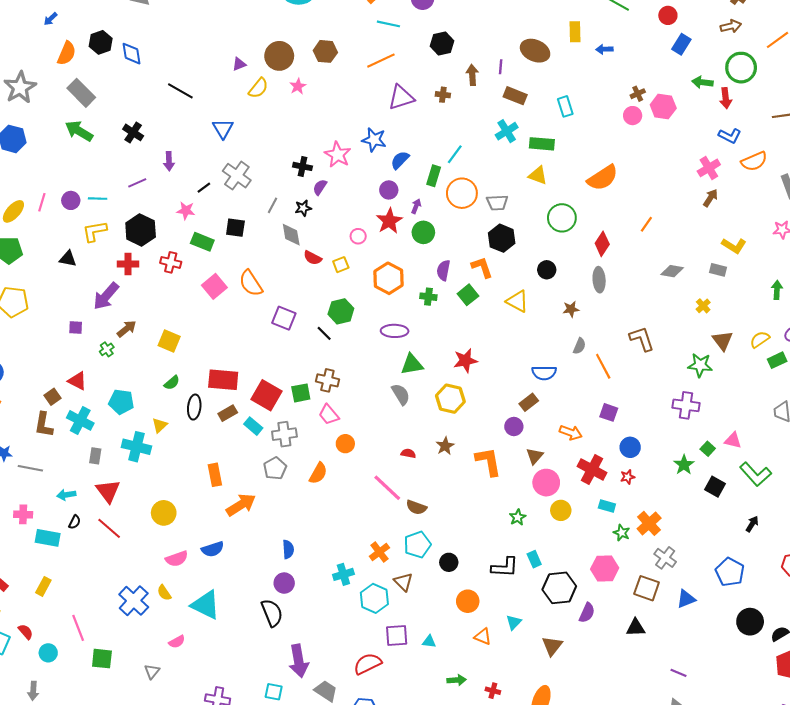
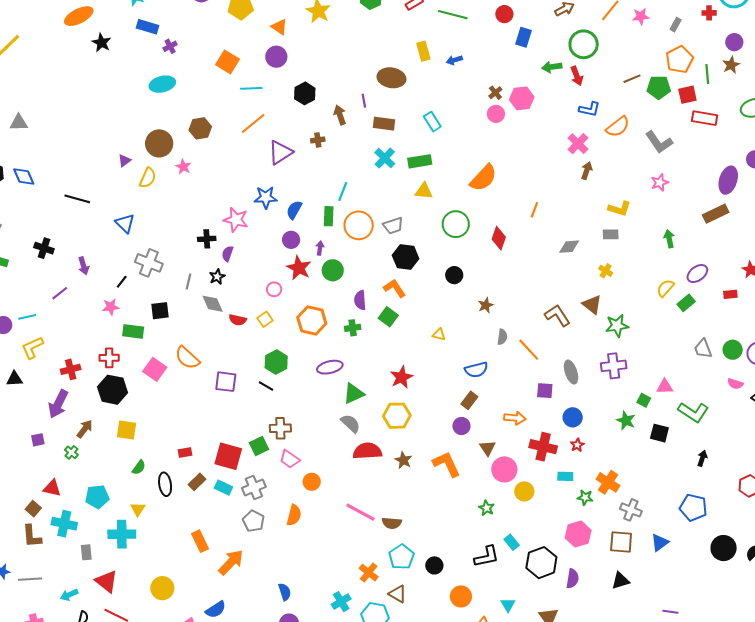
black hexagon: (141, 230) -> (113, 390), moved
gray ellipse: (599, 280) -> (571, 372), moved
yellow triangle: (517, 301) -> (439, 334), moved, size x0.6
brown triangle: (722, 340) -> (592, 305), moved
red rectangle: (223, 380) -> (185, 452), size x0.5
red semicircle: (408, 453) -> (367, 451), moved, size x2.0

